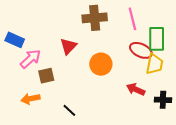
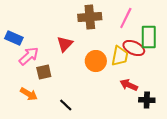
pink line: (132, 19) -> (126, 18), turned 40
yellow trapezoid: (155, 64) -> (120, 56), moved
orange arrow: (30, 99) -> (29, 94), turned -138
black cross: (163, 100) -> (147, 100), moved

